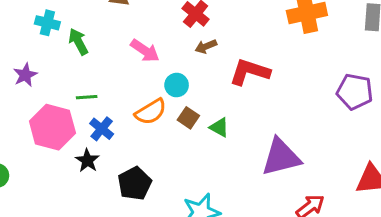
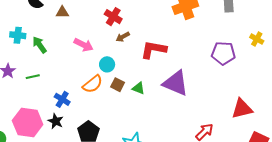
green line: (87, 97) -> (33, 77), moved
pink hexagon: (52, 127) -> (28, 123), moved
purple triangle: (281, 157) -> (176, 83), moved, turned 44

